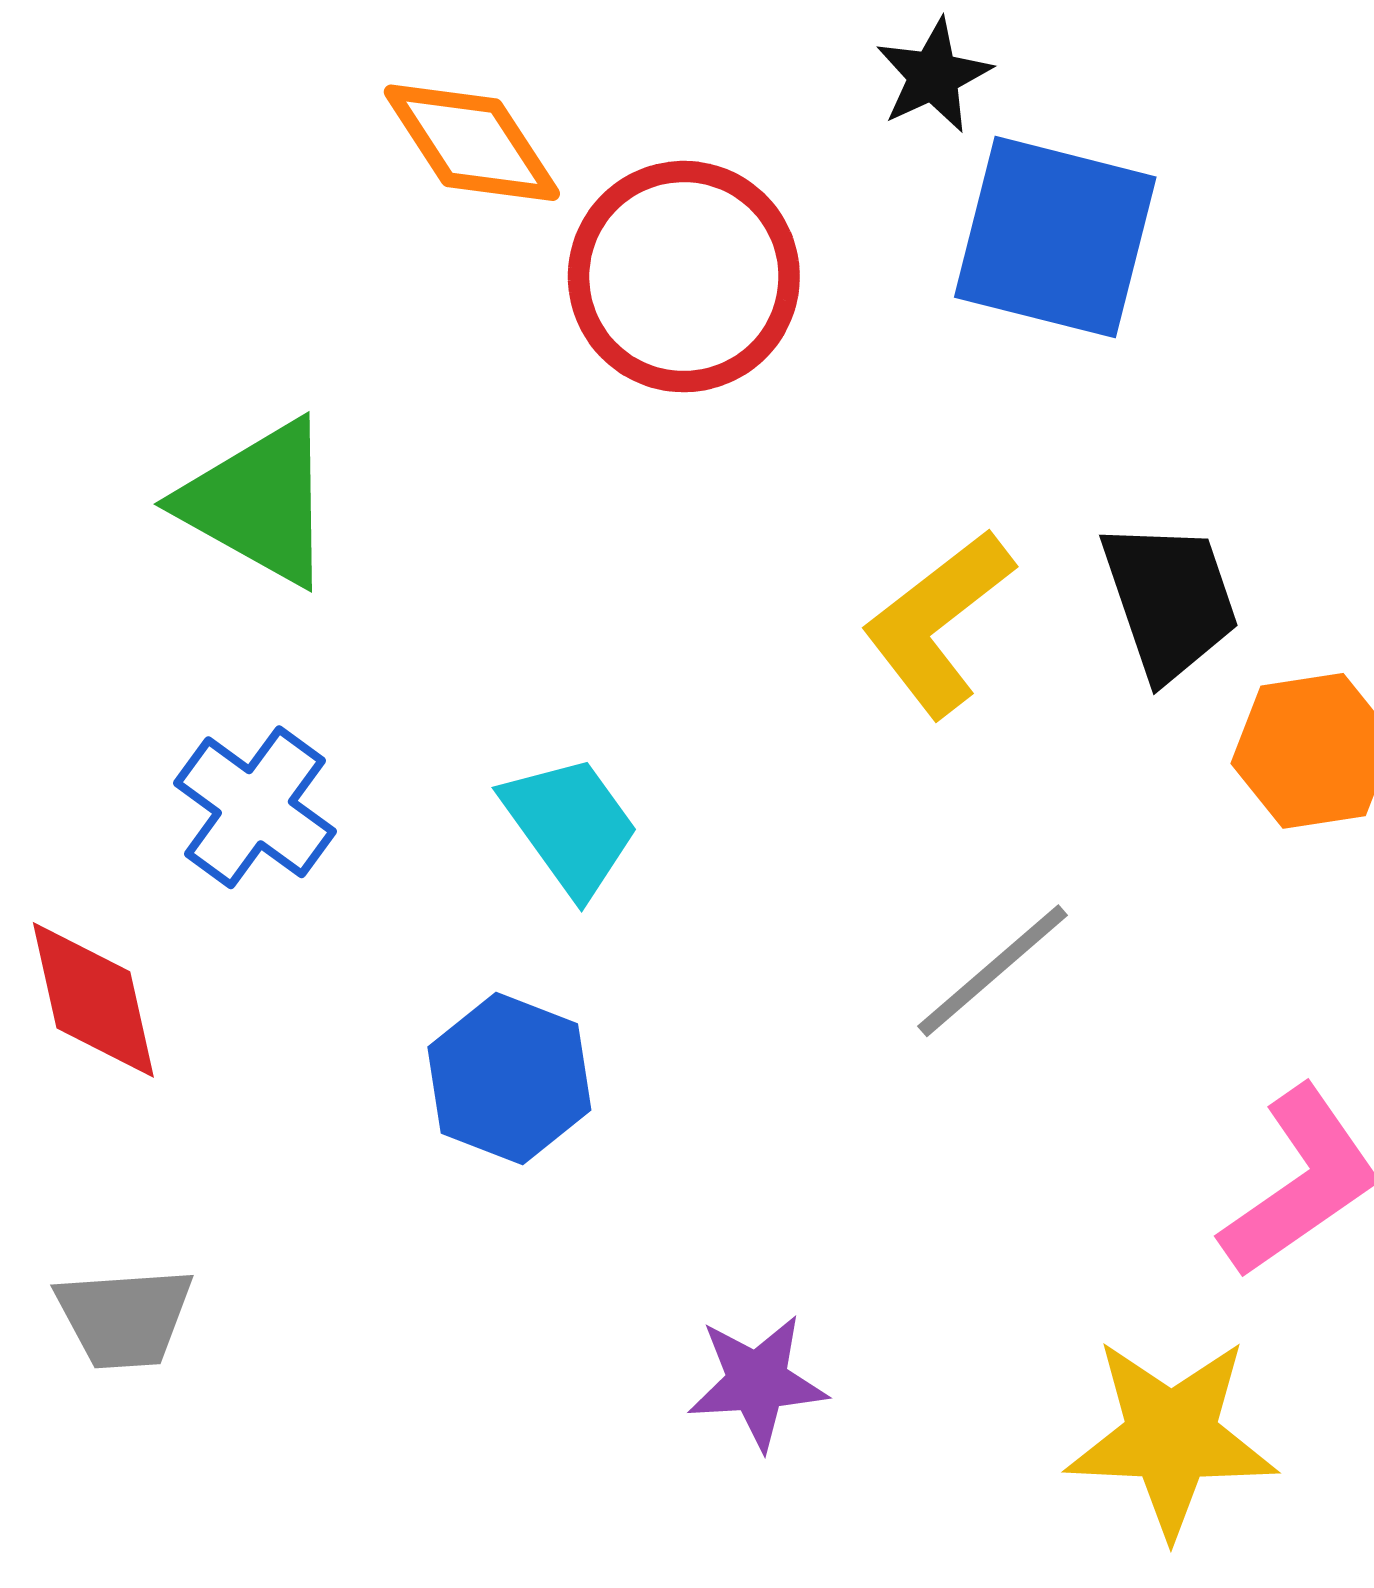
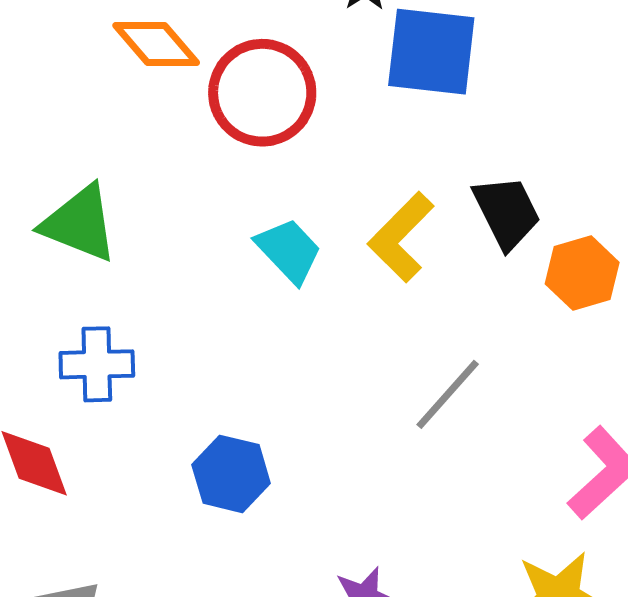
blue cross: (255, 807) -> (97, 364), turned -30
cyan trapezoid: (570, 826) -> (289, 251), moved

